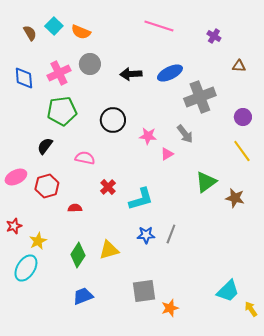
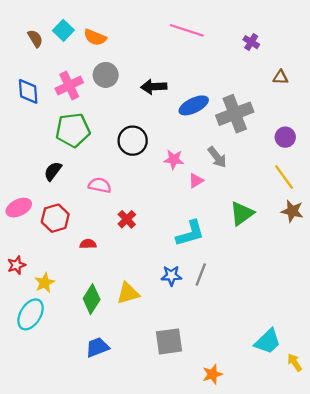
blue ellipse: (170, 73) -> (194, 105), moved
brown star: (235, 198) -> (292, 211), moved
cyan L-shape: (141, 199) -> (190, 233), moved
orange star: (170, 308) -> (212, 374), moved

